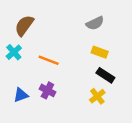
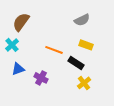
orange line: (49, 60) -> (54, 50), moved
black rectangle: (105, 75) -> (76, 63), moved
blue triangle: (21, 95) -> (18, 69), moved

